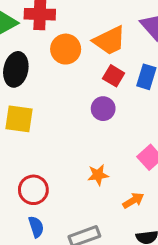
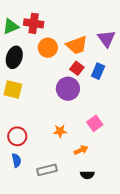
purple circle: (103, 109) -> (68, 89), size x1.5

